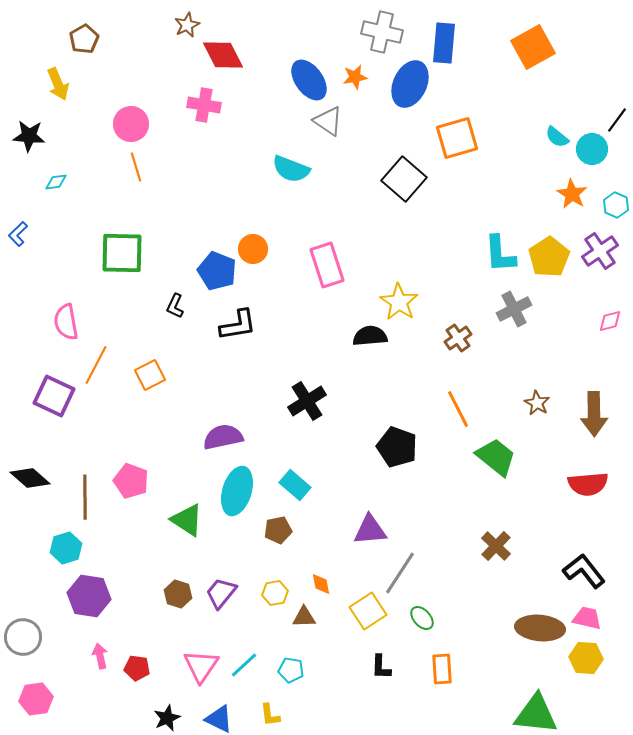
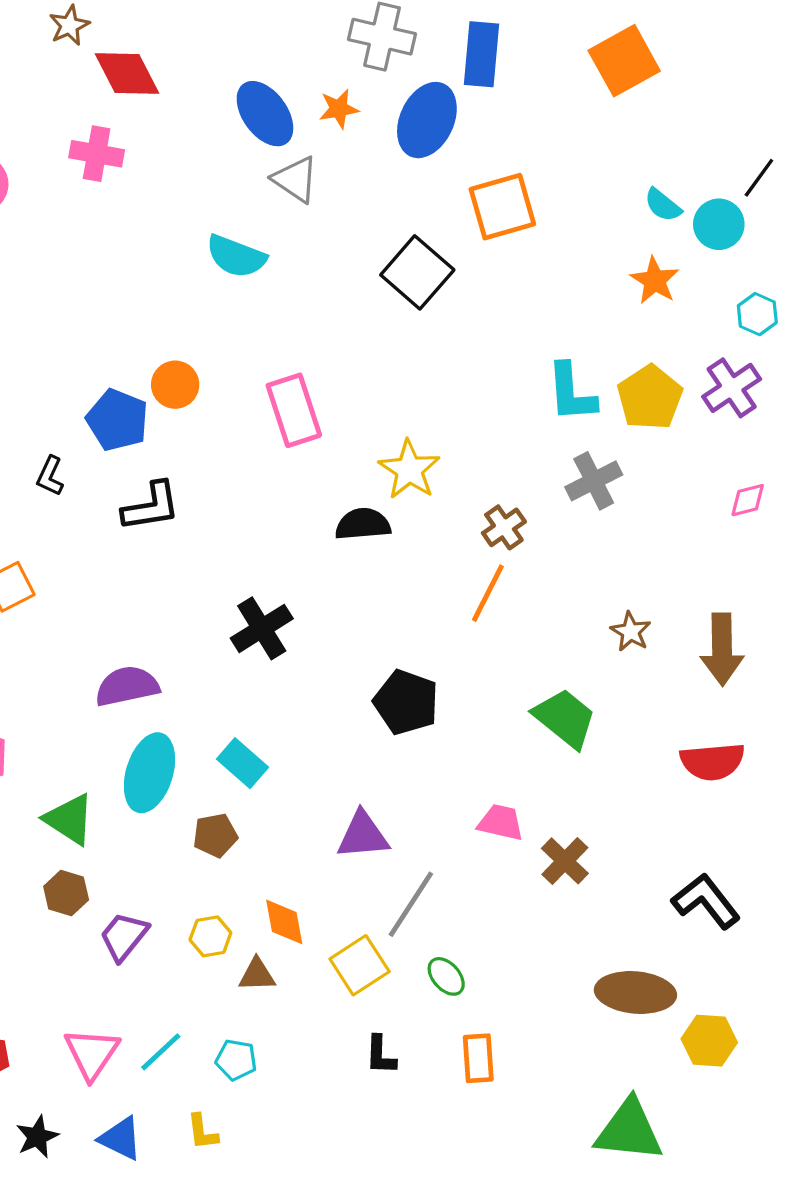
orange star: (572, 194) -> (655, 280), moved
orange line: (458, 409) -> (488, 593), moved, turned 54
orange diamond: (321, 584) -> (284, 922), size x1.4
brown hexagon: (178, 594) -> (66, 893), moved
pink trapezoid: (587, 618) -> (501, 822), moved

